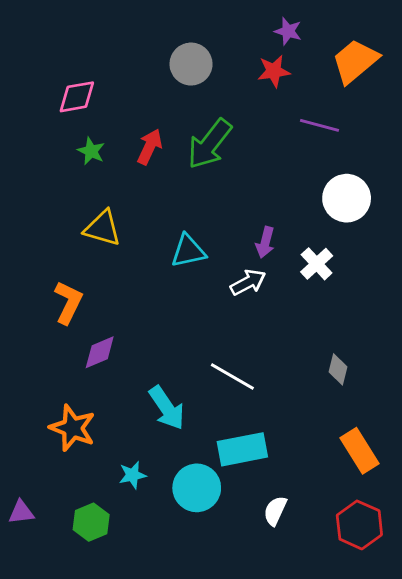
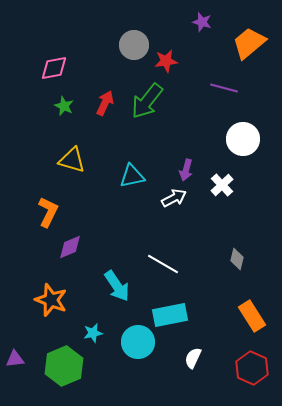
red star: (274, 71) -> (166, 61), moved
green hexagon: (91, 522) -> (64, 366), size x1.5

